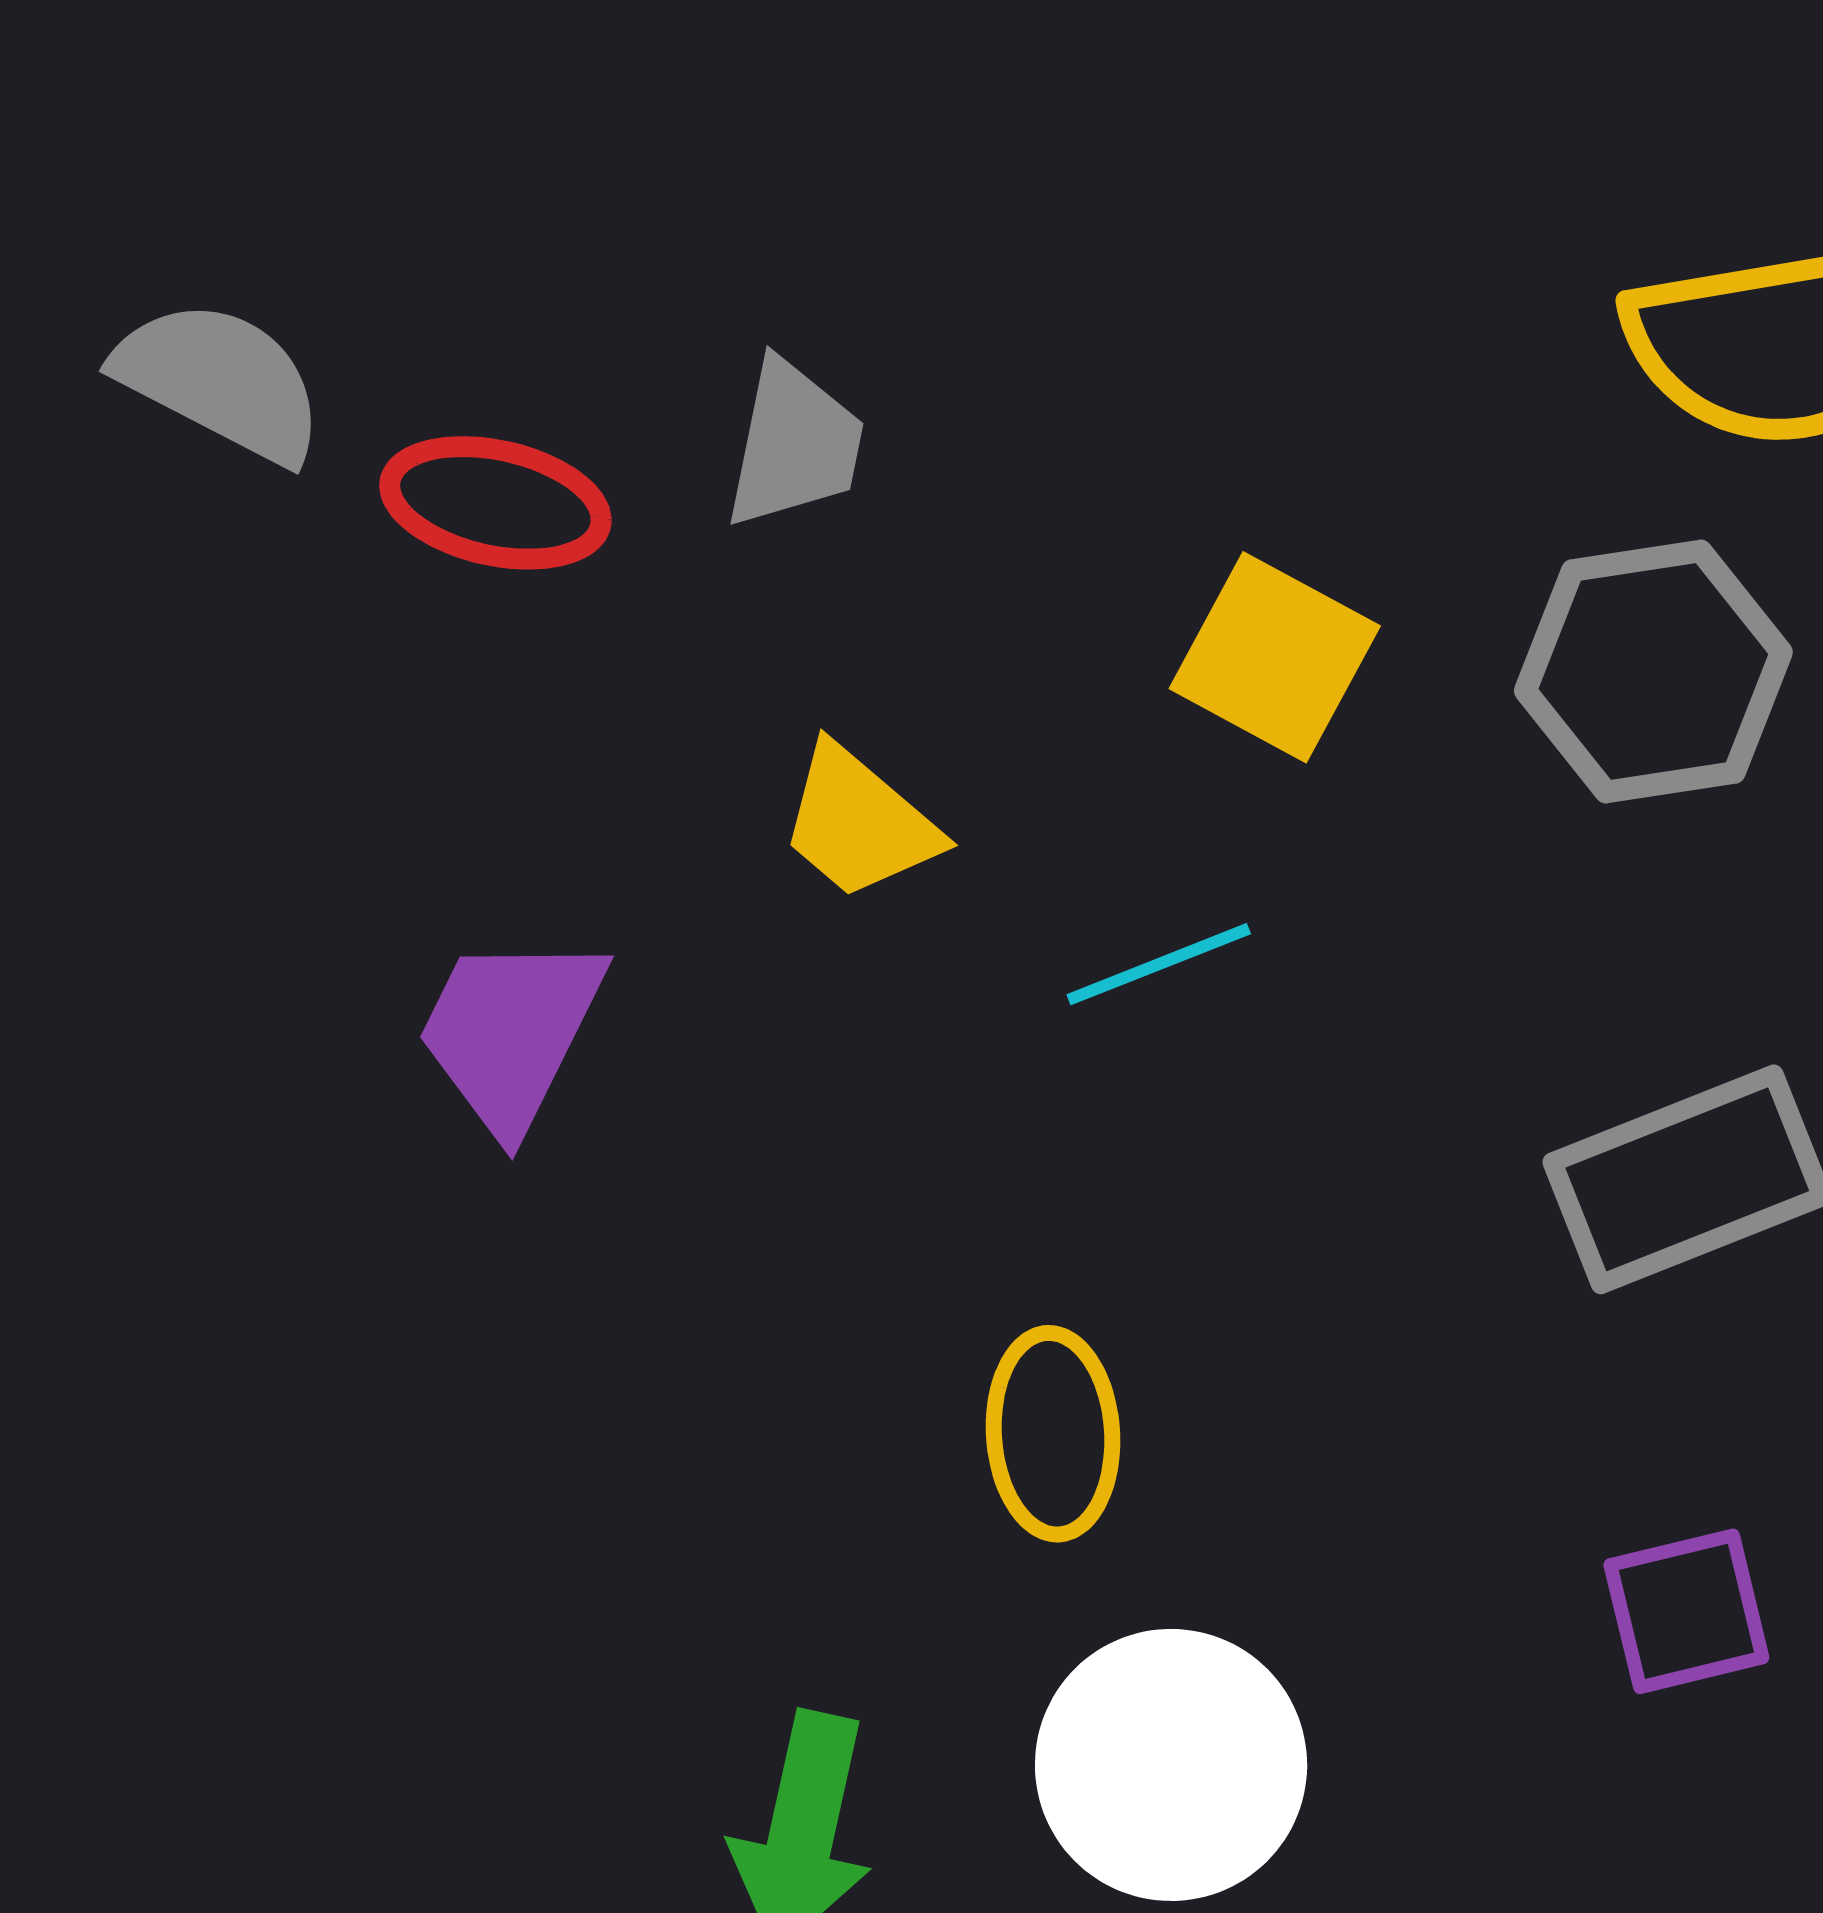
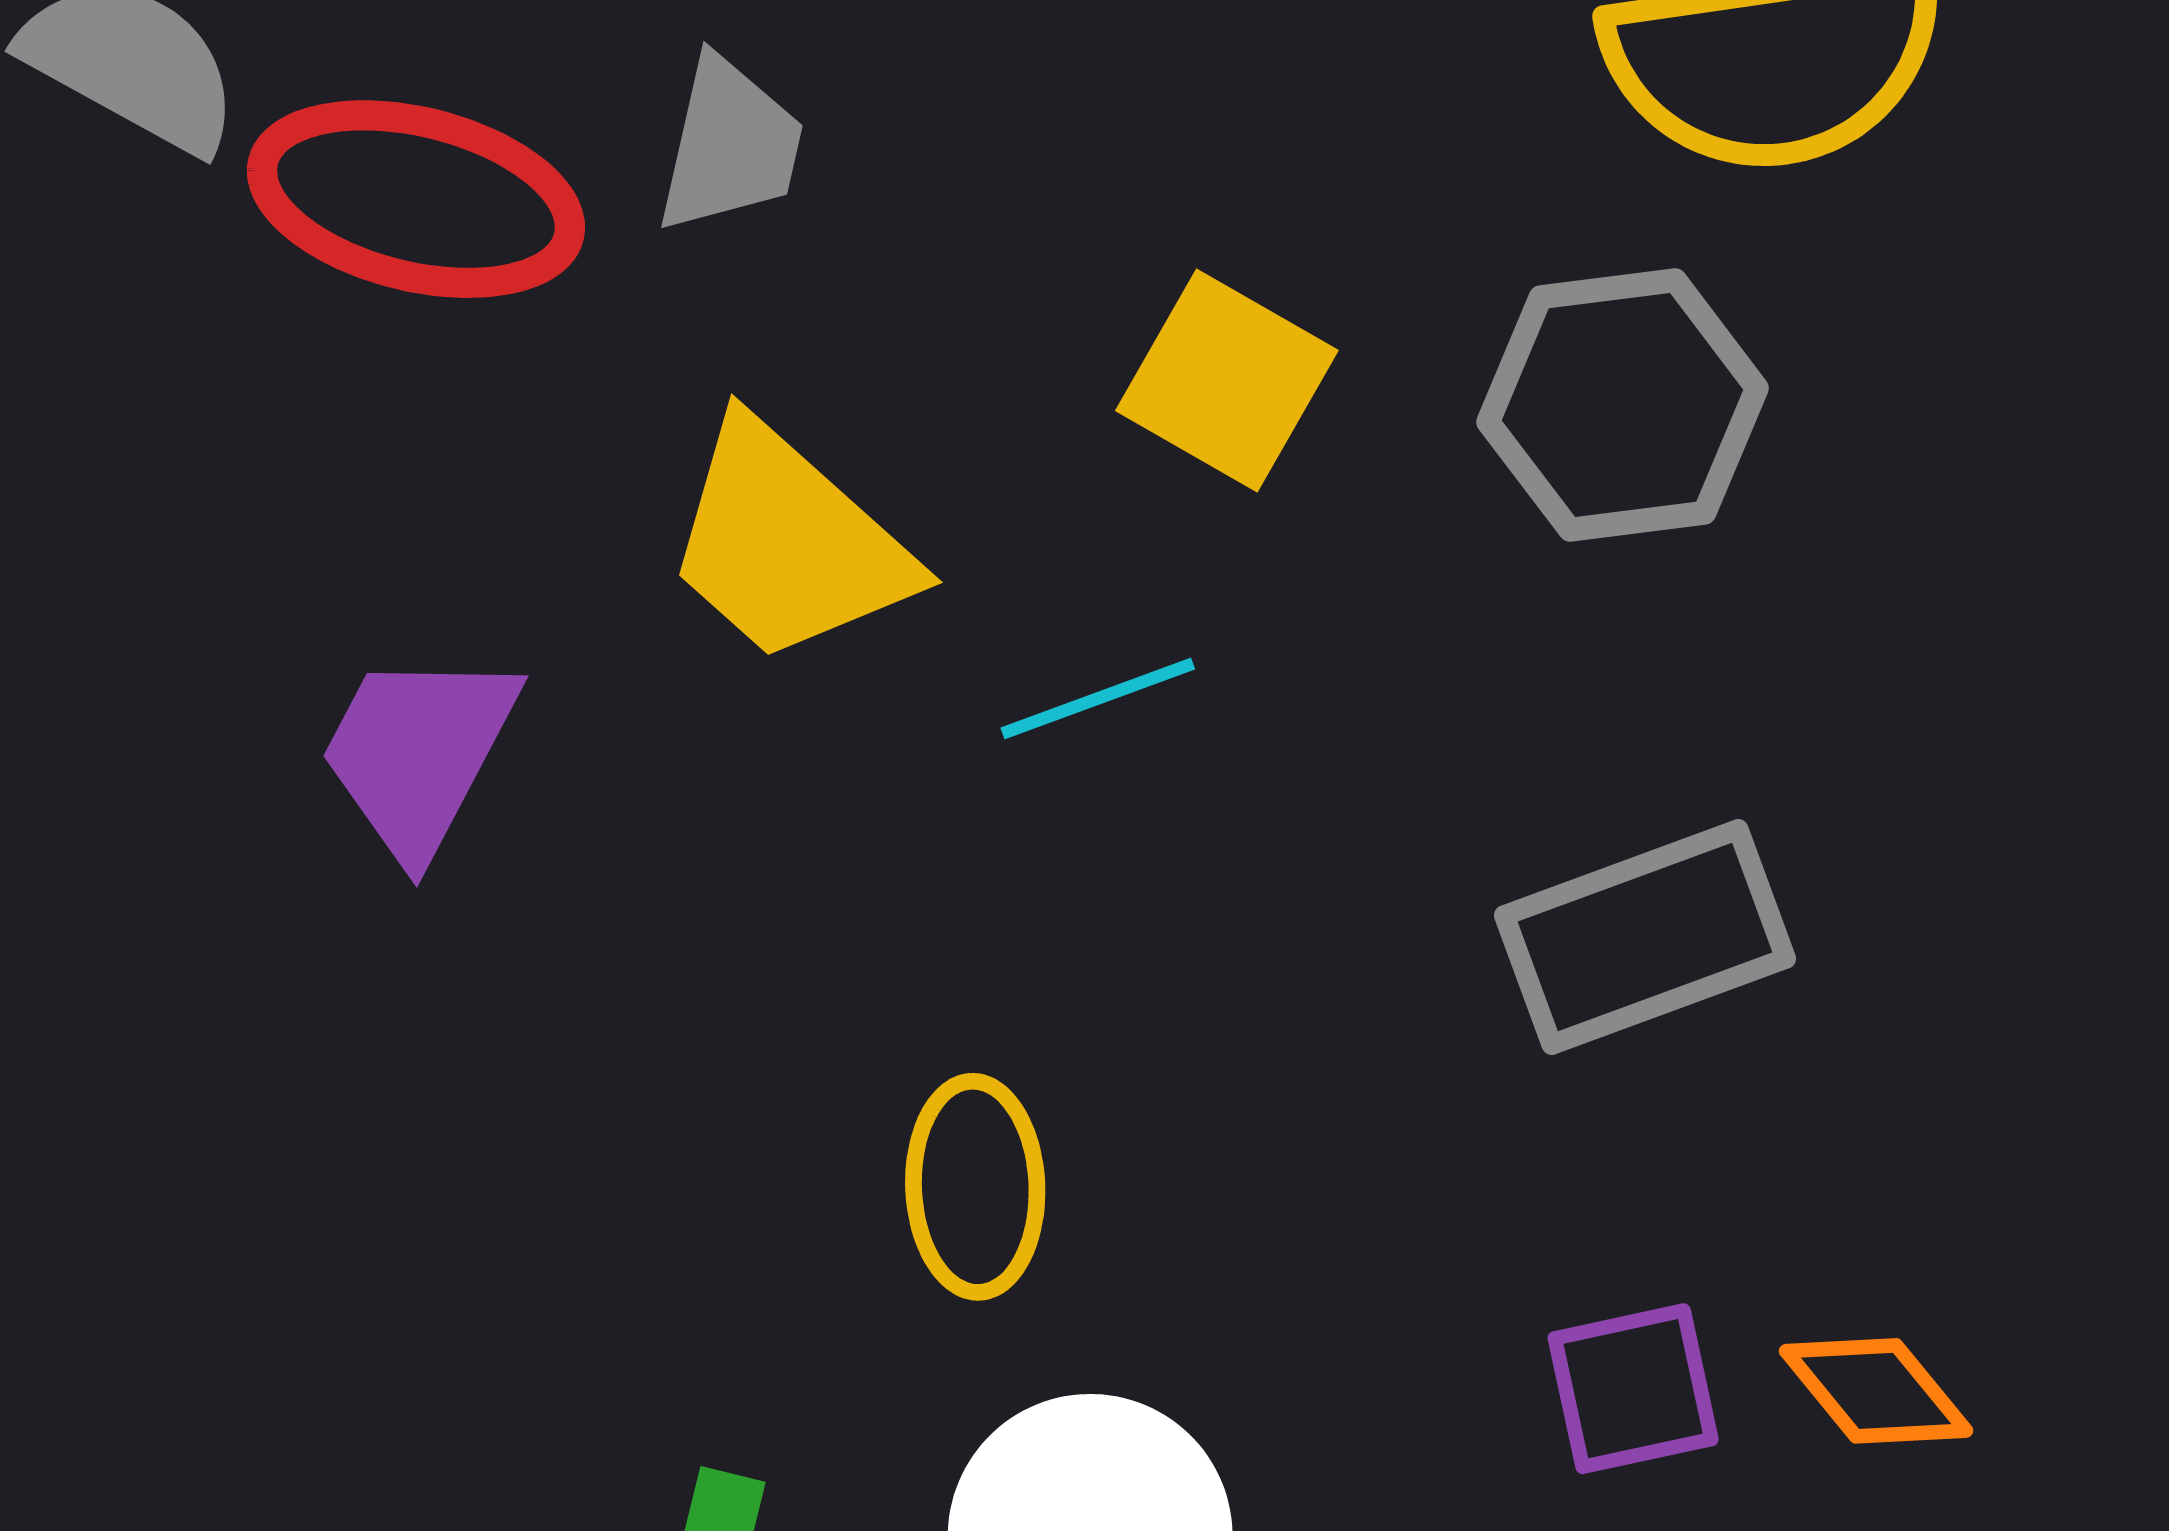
red ellipse: (495, 503) -> (416, 199), size x1.4
yellow trapezoid: (859, 823) -> (788, 543), size x1.5

